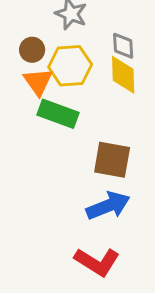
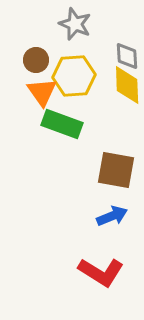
blue arrow: (108, 206) -> (112, 216), size x0.7

